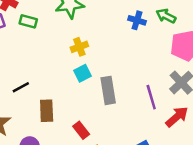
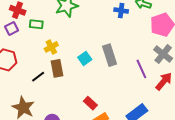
yellow cross: (79, 47) -> (51, 47), moved
gray rectangle: (108, 90) -> (110, 55), moved
brown rectangle: (47, 111) -> (57, 68), moved

